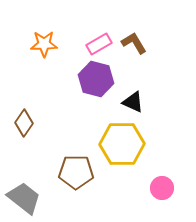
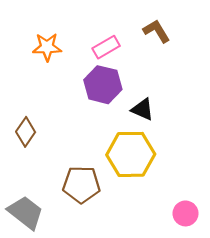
brown L-shape: (134, 43) -> (157, 31), moved
pink circle: (162, 188) -> (186, 213), moved

